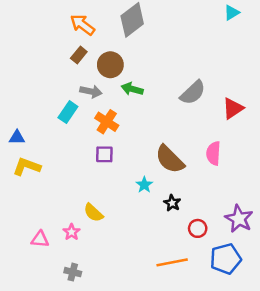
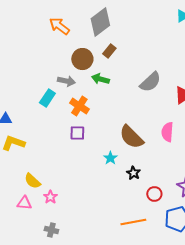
brown rectangle: (79, 55) -> (109, 51), moved
yellow semicircle: (93, 213) -> (32, 181), moved

